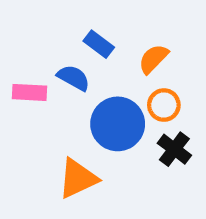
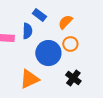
blue semicircle: (74, 78) -> (27, 31), turned 63
black cross: (174, 149) -> (73, 78), moved

